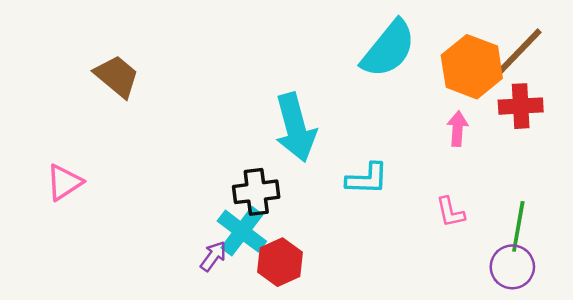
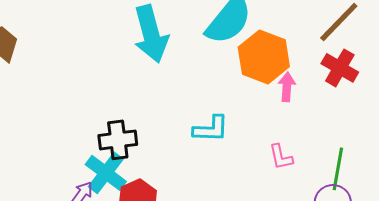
orange hexagon: (472, 67) -> (264, 57), moved
red cross: (521, 106) -> (340, 68), turned 33
cyan arrow: (295, 127) -> (151, 34), moved

